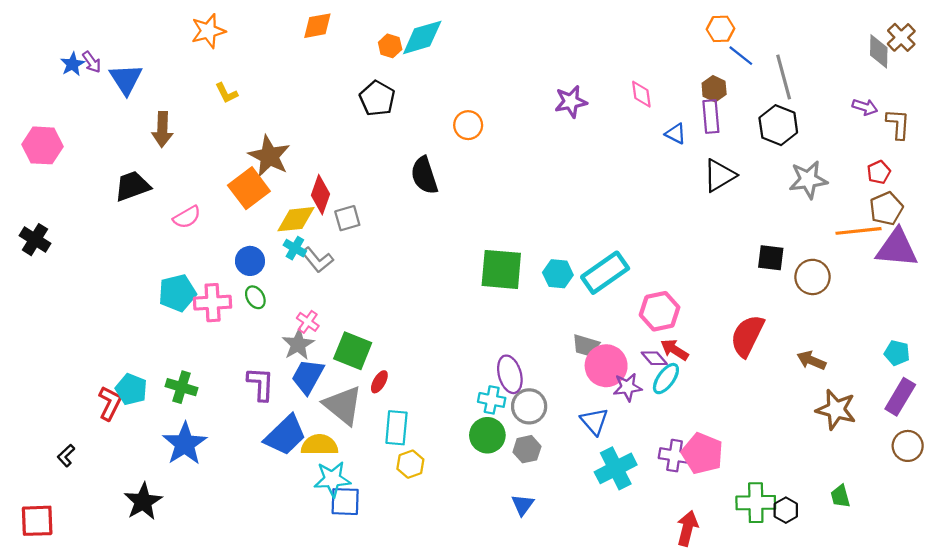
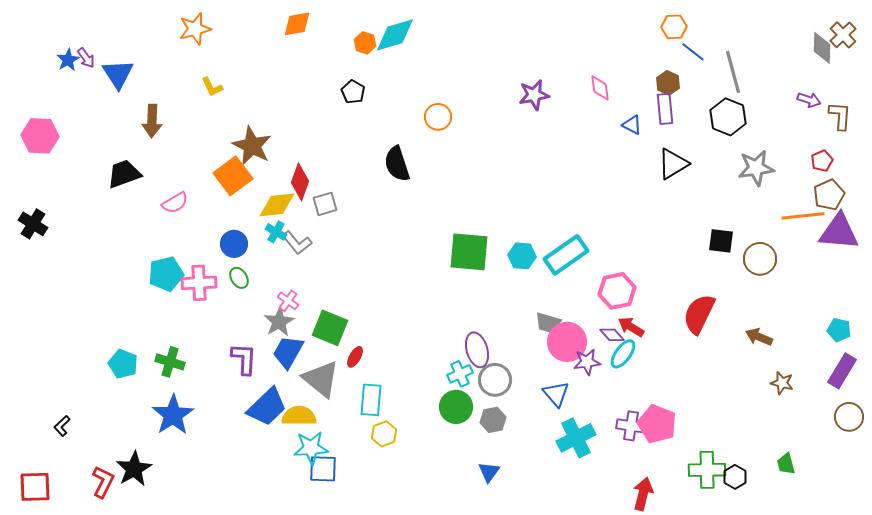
black pentagon: (377, 98) -> (353, 92), size x0.7
cyan cross: (492, 400) -> (460, 374), turned -35
red L-shape: (110, 403) -> (103, 482), moved
brown star: (836, 410) -> (782, 383), size x0.6

